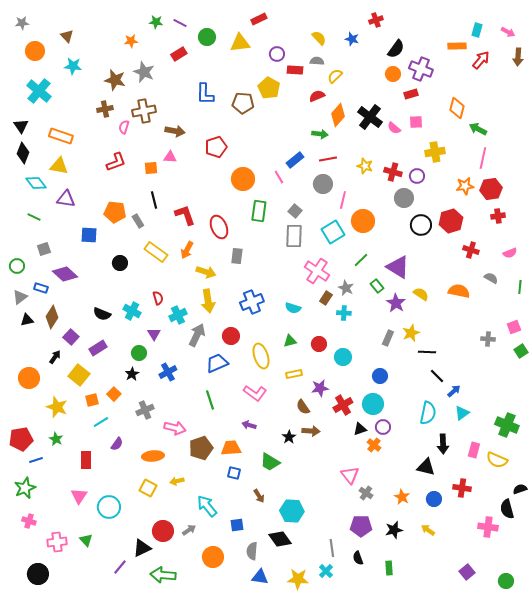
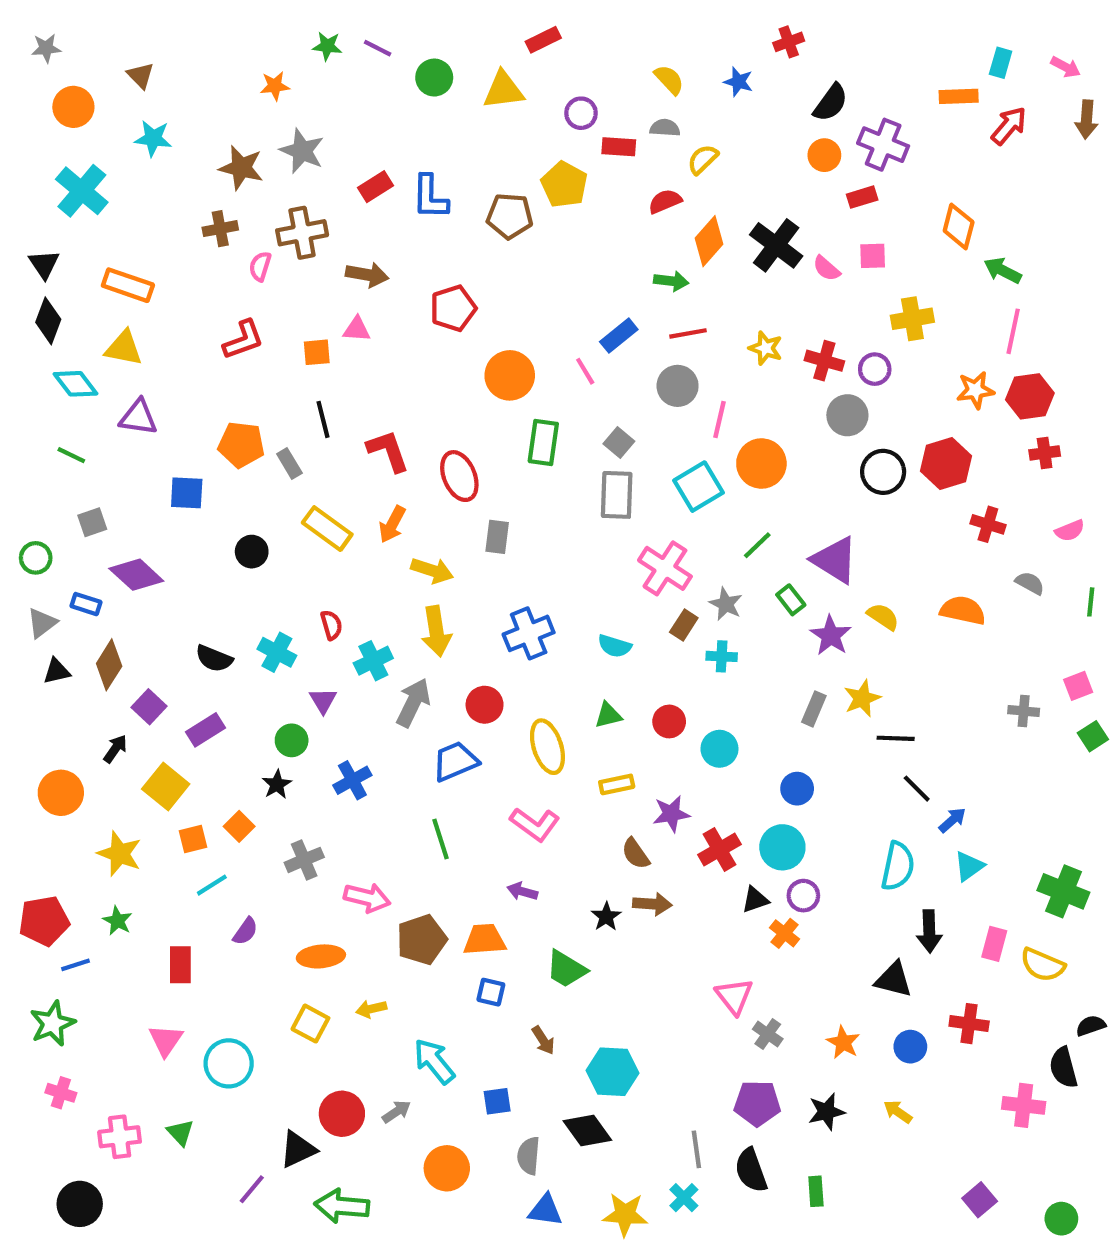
red rectangle: (179, 54) -> (375, 187), moved
black semicircle: (358, 558) -> (751, 1170), size x1.5

